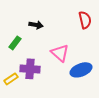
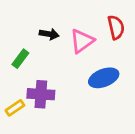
pink triangle: (60, 53) -> (82, 41), moved, turned 42
blue ellipse: (81, 70) -> (104, 78), moved

